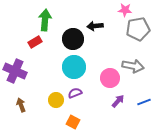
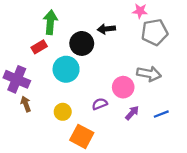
cyan circle: (74, 67) -> (66, 69), moved
purple semicircle: (75, 93) -> (100, 104), moved
brown arrow: (21, 105) -> (26, 104), moved
orange square: (73, 122) -> (82, 136), size x1.5

